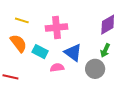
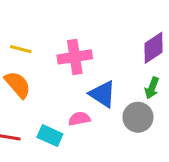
cyan rectangle: (40, 52) -> (50, 136), moved

